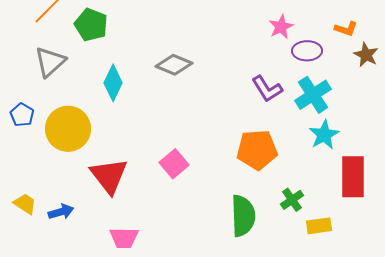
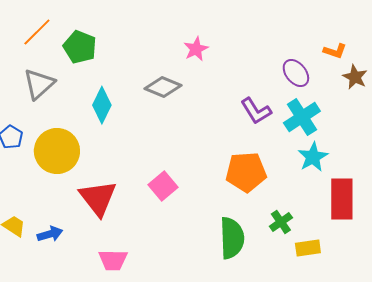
pink star: (281, 27) -> (196, 49), moved
purple ellipse: (307, 51) -> (296, 73), turned 52

